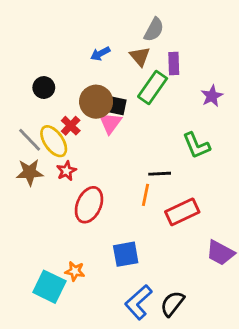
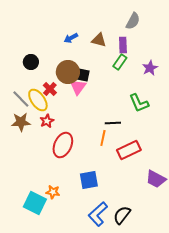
gray semicircle: (154, 30) -> (133, 21), moved
brown triangle: (140, 56) -> (99, 40), turned -35
green rectangle: (153, 88) -> (120, 62), moved, size x0.7

